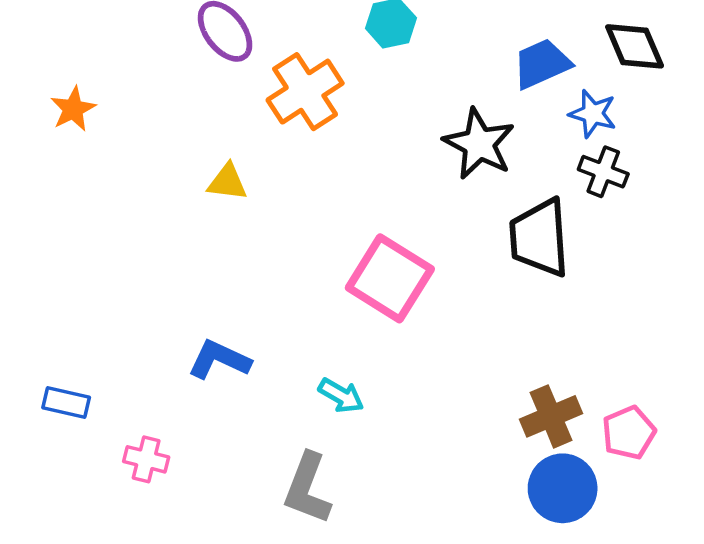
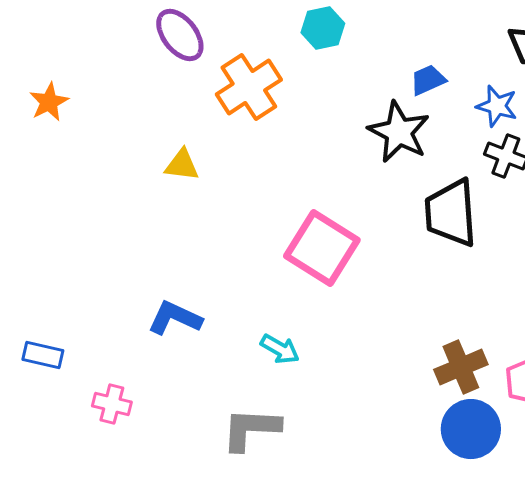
blue trapezoid: (542, 64) -> (428, 80), moved, size x0.7
gray L-shape: (307, 488) -> (251, 429), turned 72

